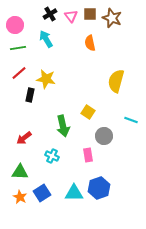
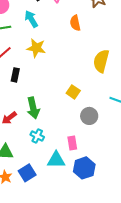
yellow star: (46, 79) -> (36, 48), moved
green arrow: (63, 126) -> (33, 108), moved
pink rectangle: (88, 155) -> (72, 143), moved
cyan triangle: (74, 193) -> (56, 160), moved

